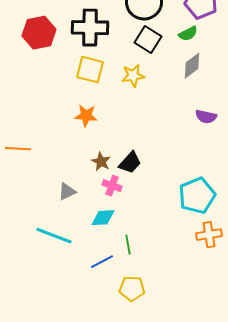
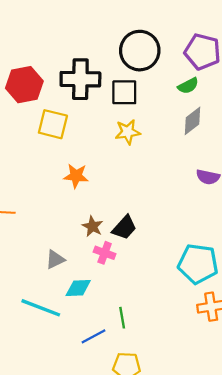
black square: (148, 40) -> (124, 92), moved, turned -32
yellow square: (90, 70) -> (53, 124), moved
cyan pentagon: (197, 196) -> (198, 264), turned 30
cyan diamond: (103, 218) -> (78, 288), moved

